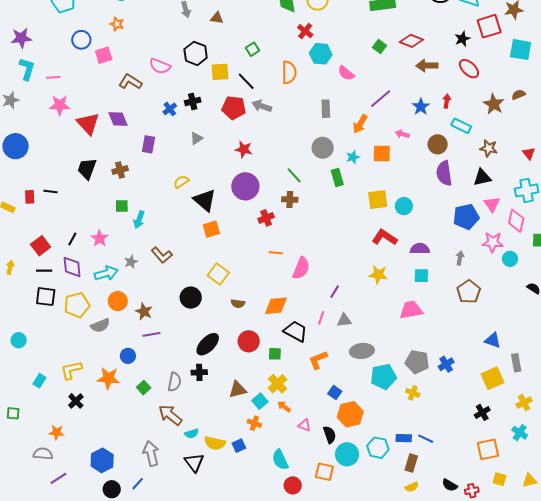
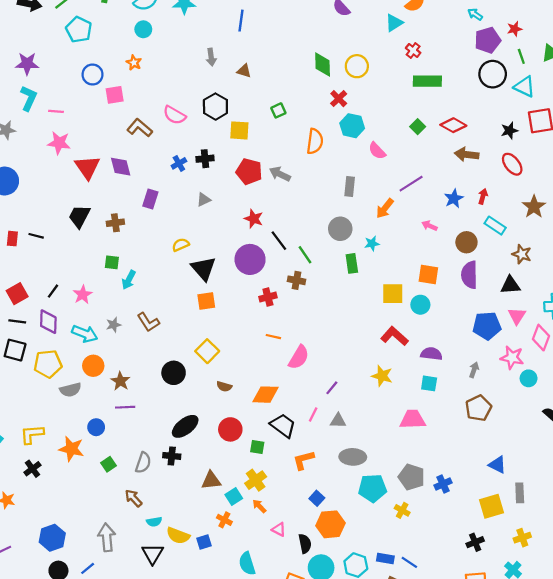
black line: (246, 81) -> (279, 241), moved
orange square: (382, 154) -> (428, 275), moved
cyan arrow: (106, 273) -> (85, 334), turned 30
brown arrow: (170, 415) -> (133, 498), size x0.7

